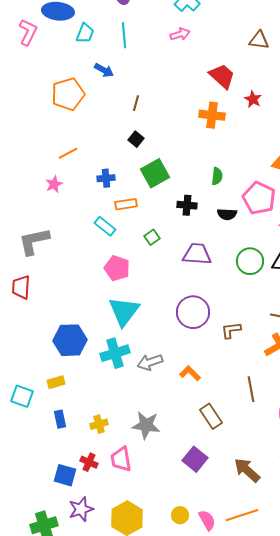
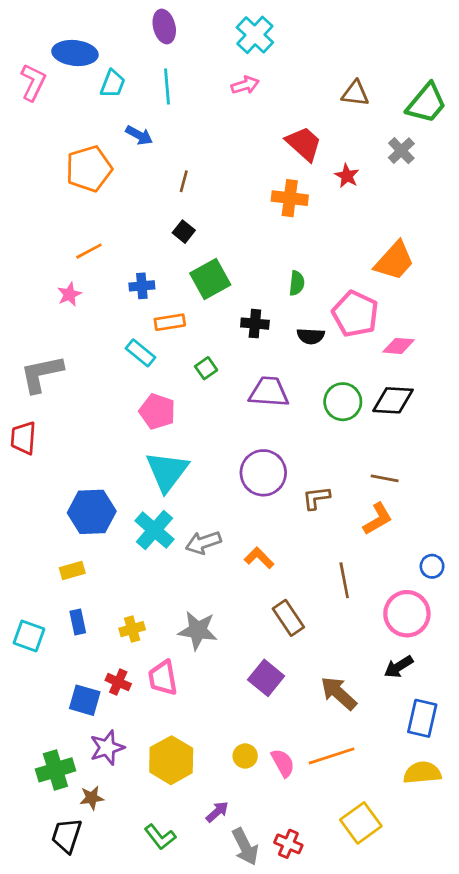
cyan cross: (115, 353) -> (154, 530), turned -32
cyan square: (22, 396) -> (29, 636), moved

